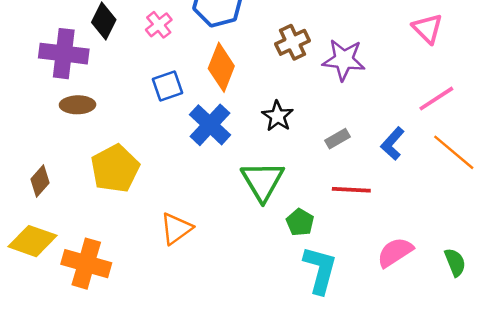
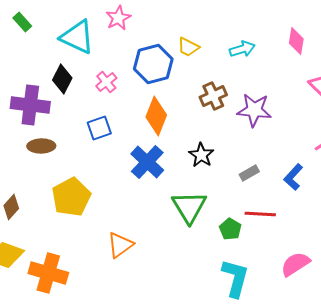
blue square: (168, 86) -> (99, 128), moved
green pentagon: (300, 222) -> (230, 229), moved

